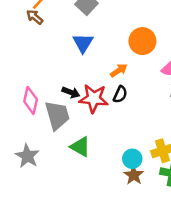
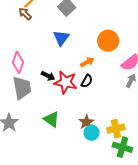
pink diamond: (31, 100) -> (18, 62), moved
gray trapezoid: (57, 115) -> (22, 88), moved
brown star: (134, 175) -> (86, 122), moved

